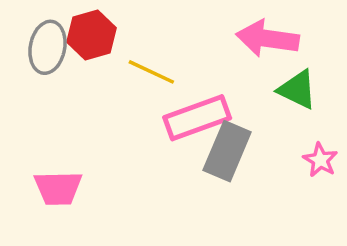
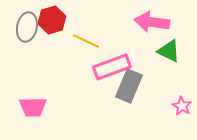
pink star: (320, 160) -> (182, 106), moved

